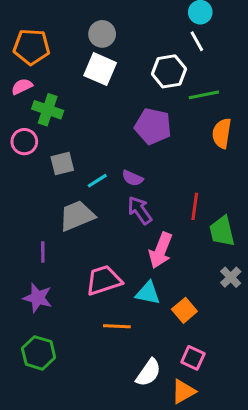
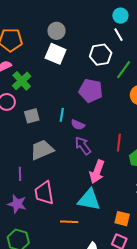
green line: (204, 95) -> (124, 70), turned -42
green cross: (48, 110) -> (22, 81), turned 30
cyan line: (97, 181) -> (62, 115), moved, turned -48
pink trapezoid: (104, 280) -> (44, 193), moved, turned -80
cyan triangle: (148, 293) -> (89, 200), size x1.4
orange square: (184, 310) -> (122, 219), moved, turned -35

